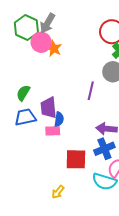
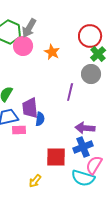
orange star: (54, 49) -> (52, 52), moved
pink rectangle: (53, 131) -> (19, 130), moved
yellow arrow: (58, 192) -> (35, 181), moved

